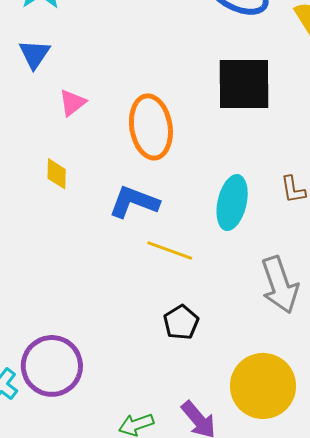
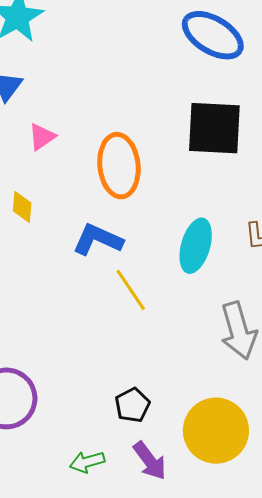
yellow line: (170, 250) -> (131, 290), turned 33
black pentagon: (181, 322) -> (132, 405), moved

